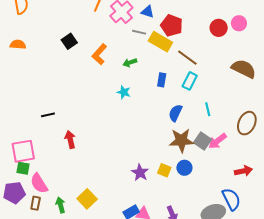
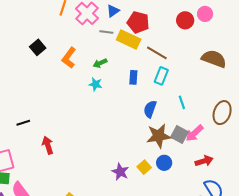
blue triangle: (148, 12) -> (113, 11), turned -48
cyan star: (124, 92) -> (95, 84), moved
yellow square: (164, 170) -> (144, 167), turned 32
red arrow: (243, 171) -> (204, 161), moved

